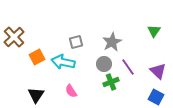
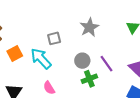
gray star: (112, 42) -> (89, 27), moved
cyan arrow: (63, 62) -> (41, 59), turned 35

